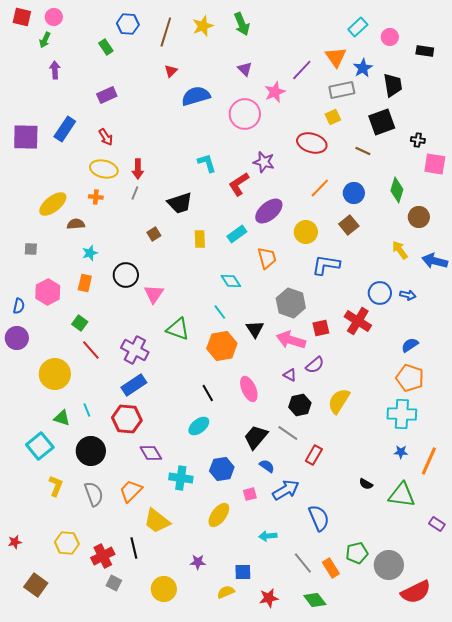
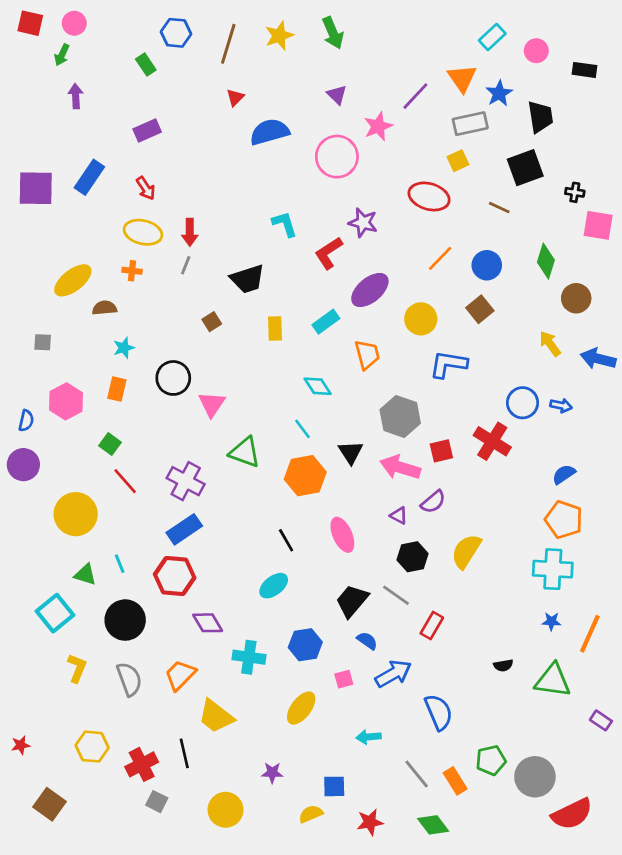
black semicircle: (366, 484) -> (503, 665), turned -40

